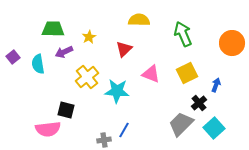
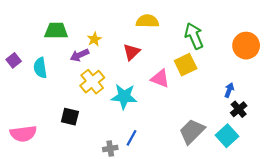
purple arrow: (64, 52) -> (79, 55), moved
yellow square: (187, 73) -> (186, 65), moved
black cross: (199, 103) -> (239, 109), moved
pink semicircle: (48, 129) -> (23, 134), moved

